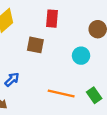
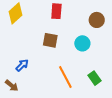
brown square: (35, 45) -> (50, 40), moved
orange line: (61, 94) -> (65, 77), turned 50

